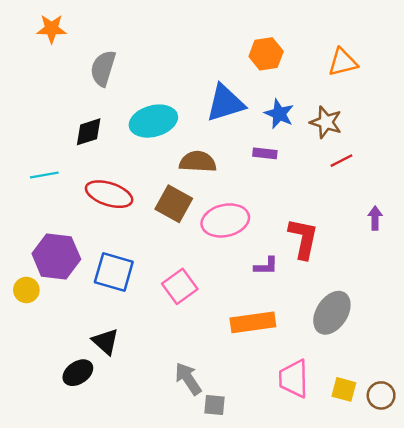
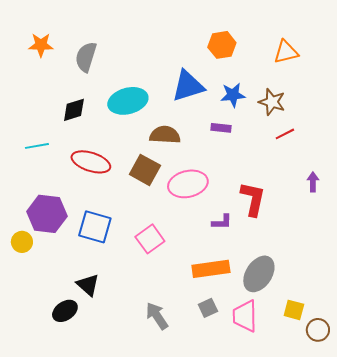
orange star: (52, 29) -> (41, 45), moved
blue star: (279, 114) -> (233, 95), turned -30
gray ellipse: (332, 313) -> (259, 274), moved
yellow square: (344, 389) -> (294, 310), moved
gray square: (214, 405) -> (208, 308), moved, turned -30

